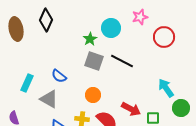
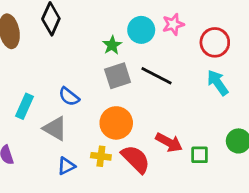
pink star: (140, 17) -> (173, 24), moved
gray square: (94, 61) -> (118, 76), turned -36
cyan arrow: (166, 88) -> (218, 83), moved
orange circle: (93, 95) -> (116, 123), size x1.5

